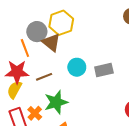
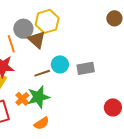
brown line: (44, 77) -> (42, 73), moved
orange cross: (35, 113) -> (22, 99), moved

